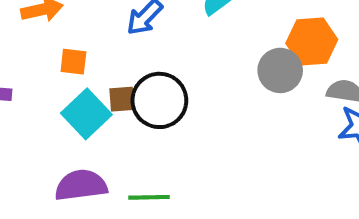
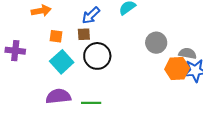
orange hexagon: (312, 41) -> (177, 69), moved
brown square: (122, 99) -> (84, 34), moved

